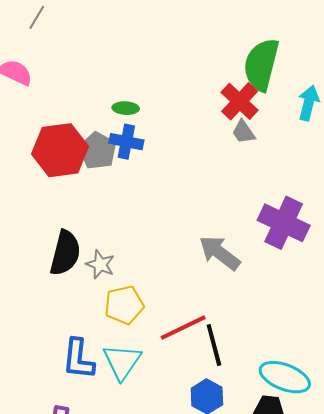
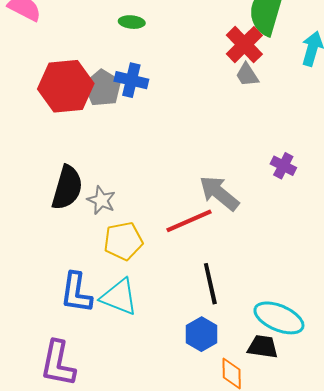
green ellipse: (126, 108) -> (132, 22), moved
purple cross: (284, 223) -> (283, 166), size x0.5
red line: (183, 328) -> (189, 221), moved
cyan triangle: (122, 362) -> (119, 297), turned -45

